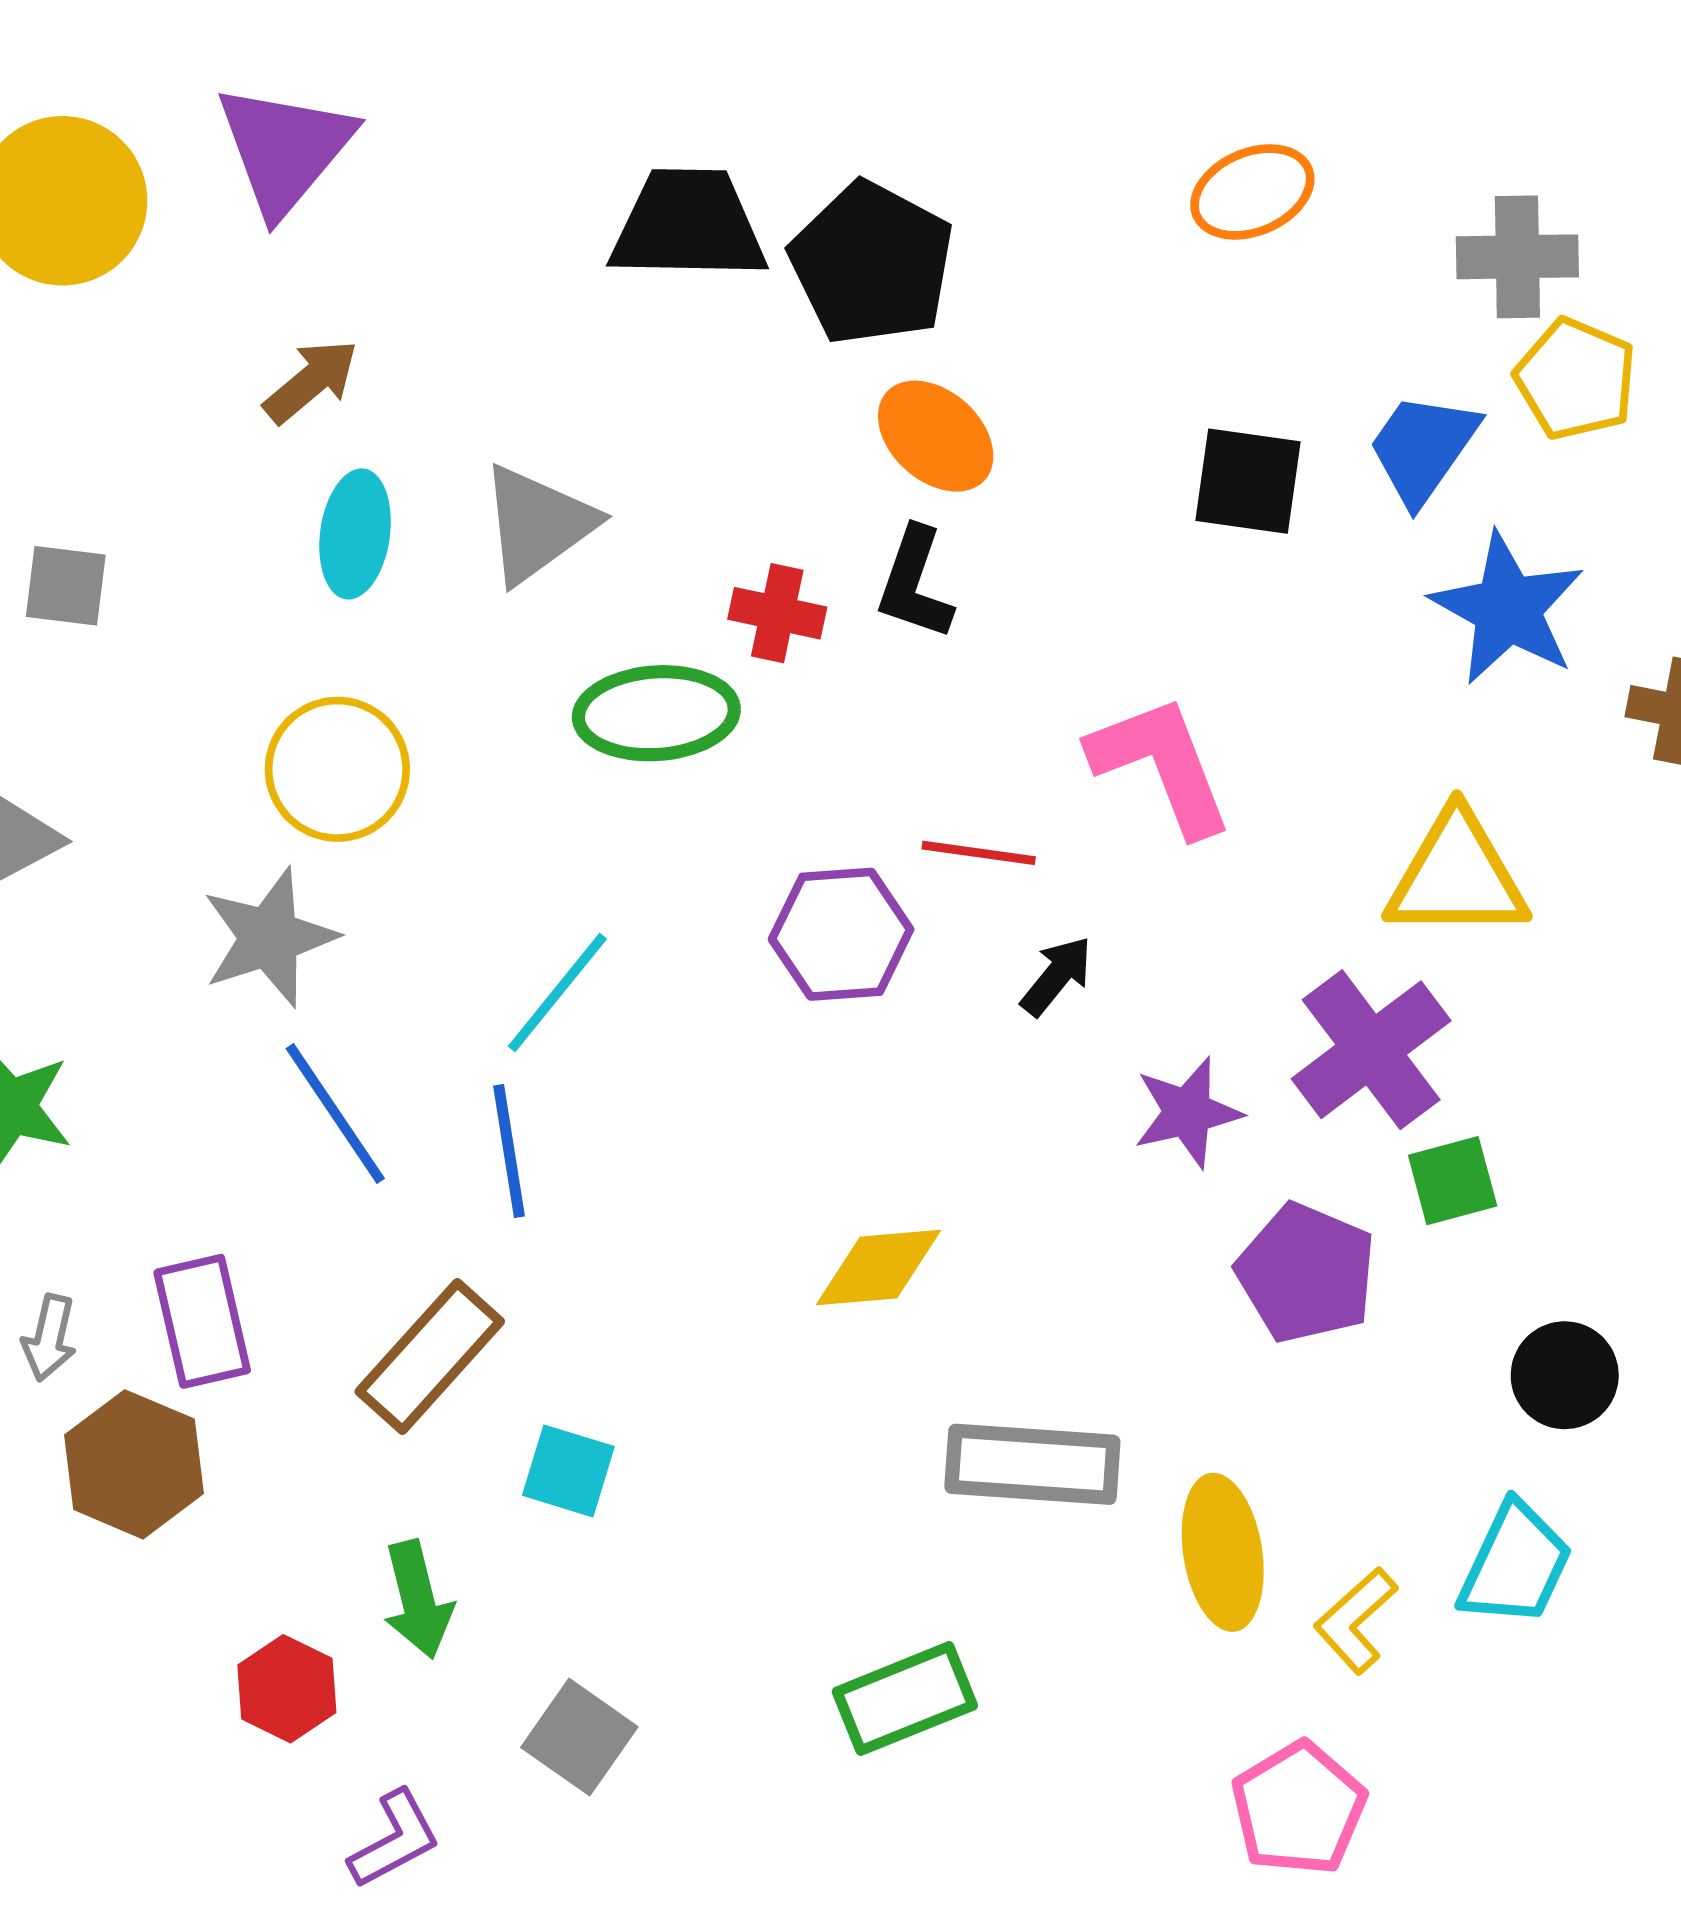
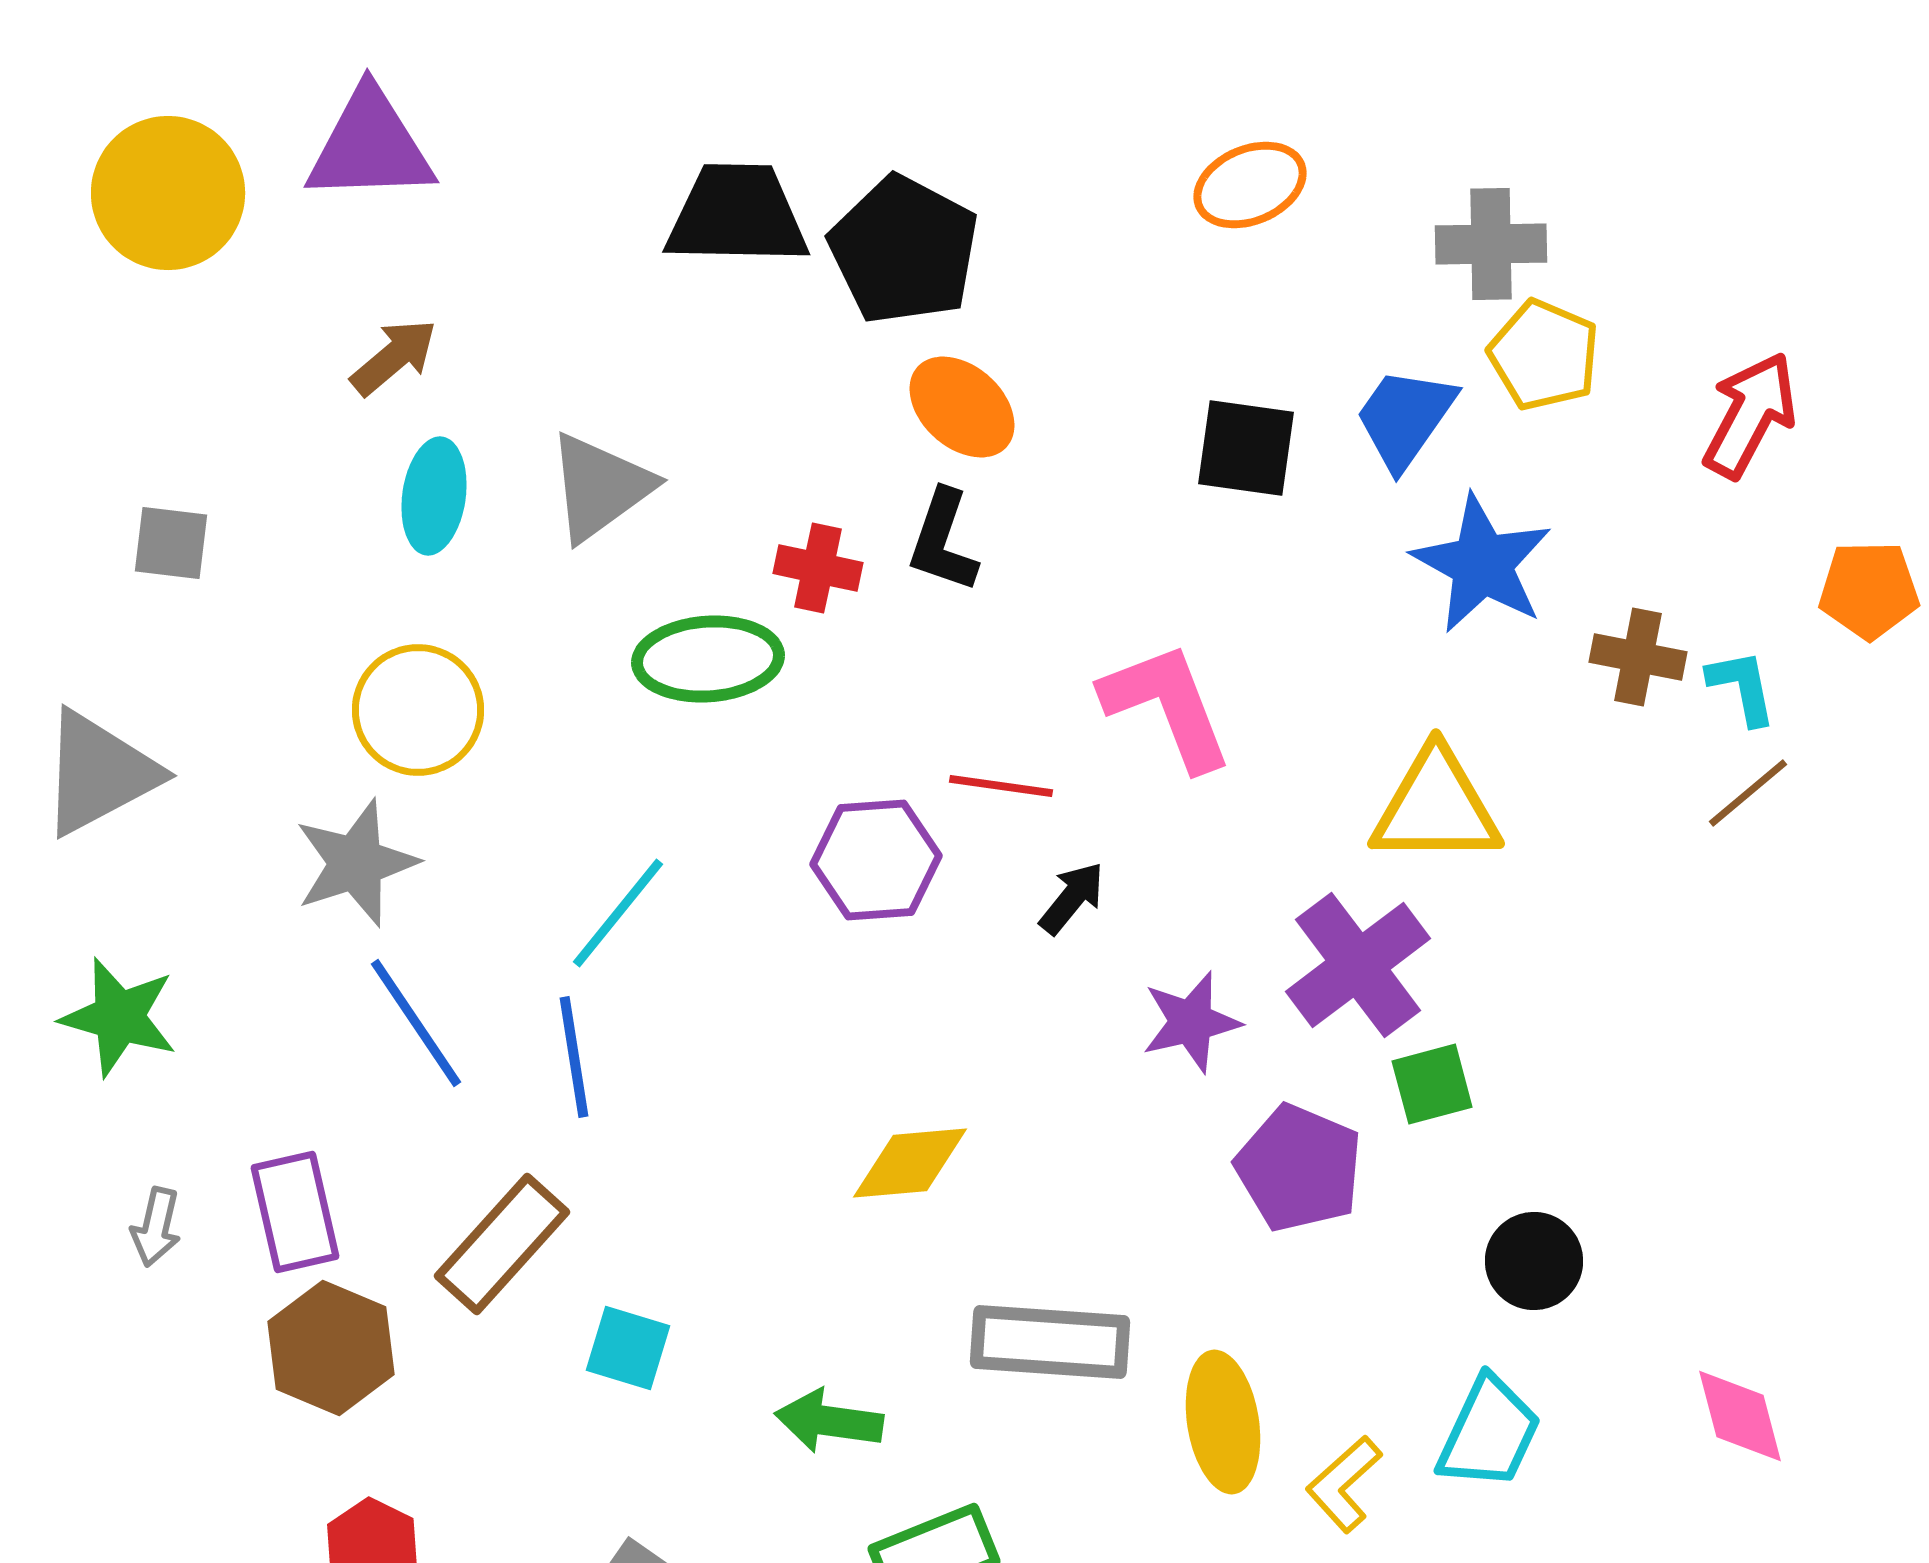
purple triangle: (285, 149) -> (370, 146), turned 48
brown hexagon: (134, 1464) -> (331, 1348), moved
green arrow: (418, 1600) -> (829, 1421), moved, turned 112

